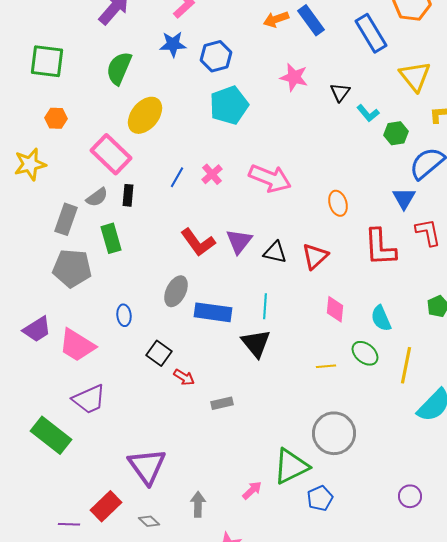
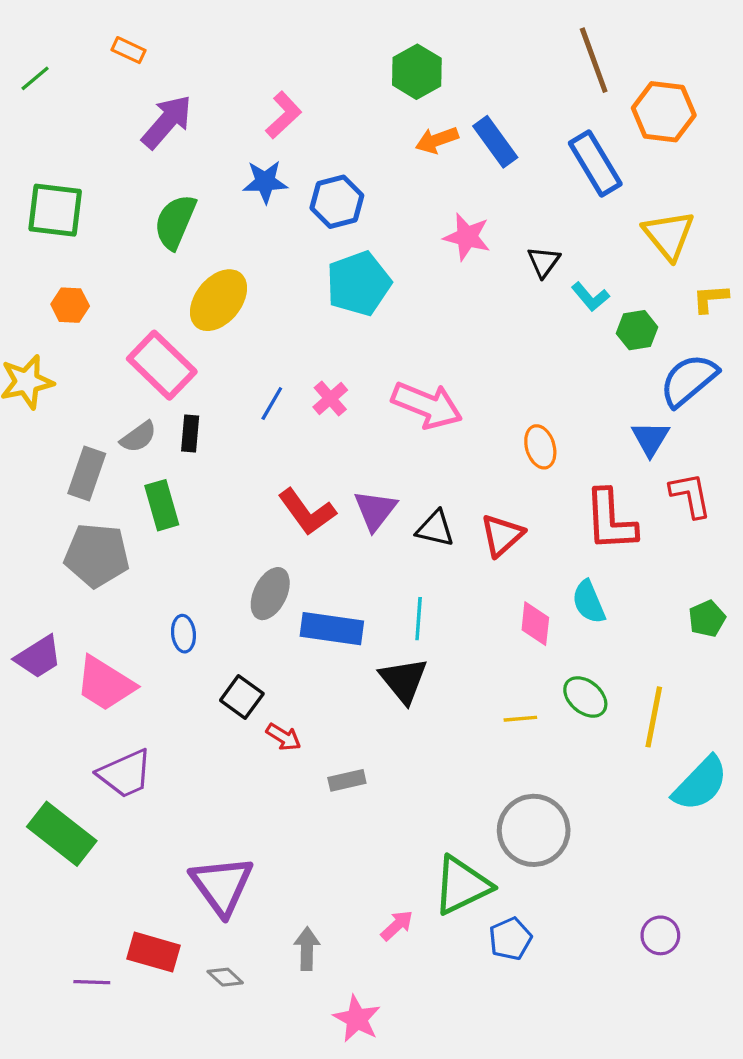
cyan semicircle: (381, 318) -> (589, 602), moved
red rectangle: (106, 506) -> (153, 952), turned 60

